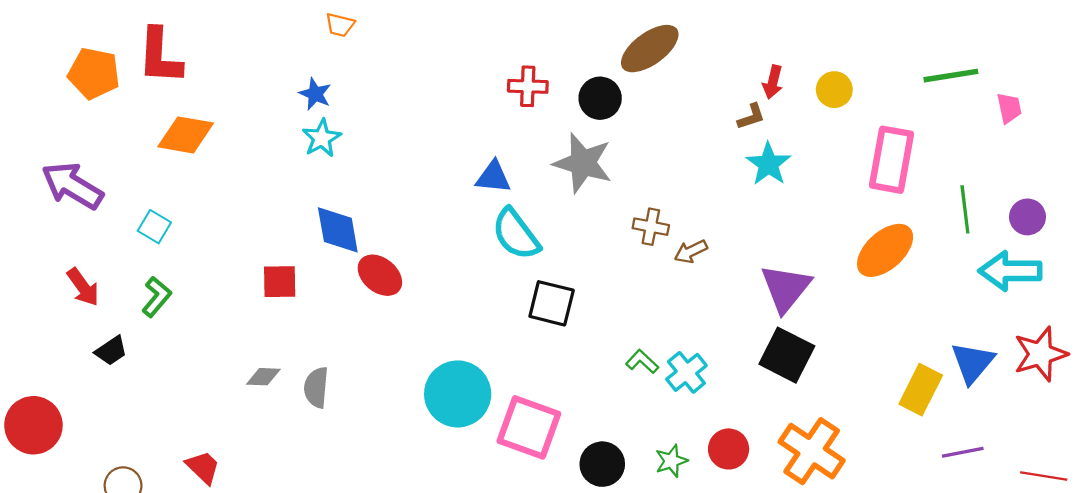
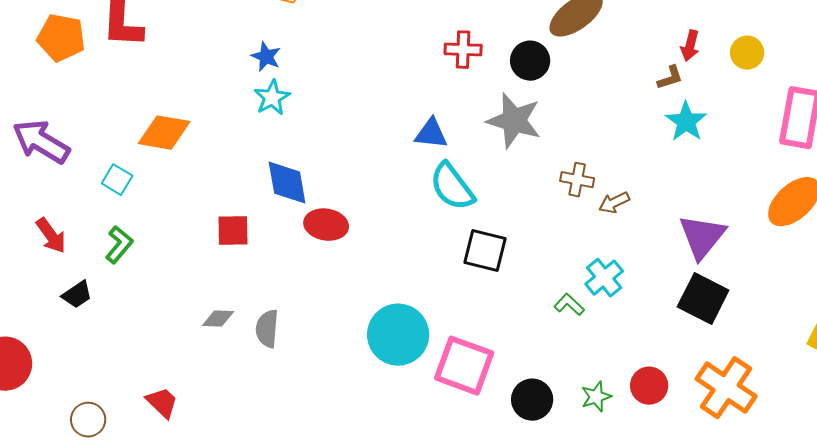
orange diamond: (186, 135) -> (164, 133), moved
red ellipse: (380, 275) -> (326, 225), turned -30
cyan cross: (686, 372) -> (604, 278), moved

